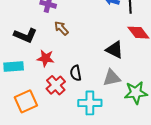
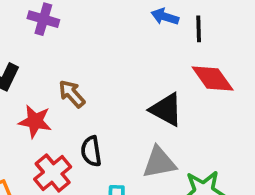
brown arrow: (61, 28) -> (72, 94), moved

